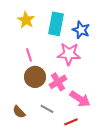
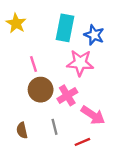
yellow star: (26, 20) -> (16, 23), moved
gray line: (47, 109) -> (55, 127), turned 48
brown semicircle: (19, 112) -> (22, 130), turned 32

